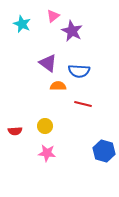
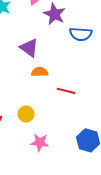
blue semicircle: (79, 71) -> (81, 34), moved
pink star: (47, 153) -> (40, 142), moved

